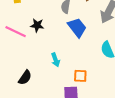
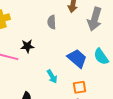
blue trapezoid: (77, 27) -> (77, 58), moved

